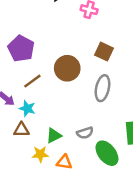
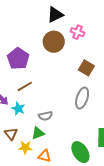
brown circle: (67, 68) -> (54, 42), moved
brown triangle: (21, 130) -> (11, 134), moved, turned 48
gray semicircle: (85, 133) -> (46, 116), moved

